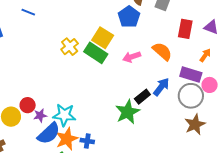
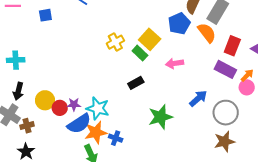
orange semicircle: (162, 51) -> (207, 33), moved
green rectangle: (96, 53) -> (140, 53), size x0.7
purple rectangle: (191, 75) -> (225, 69), moved
pink circle: (210, 85) -> (247, 87), moved
black rectangle: (142, 97) -> (136, 83), moved
red circle: (28, 105) -> (60, 108), moved

